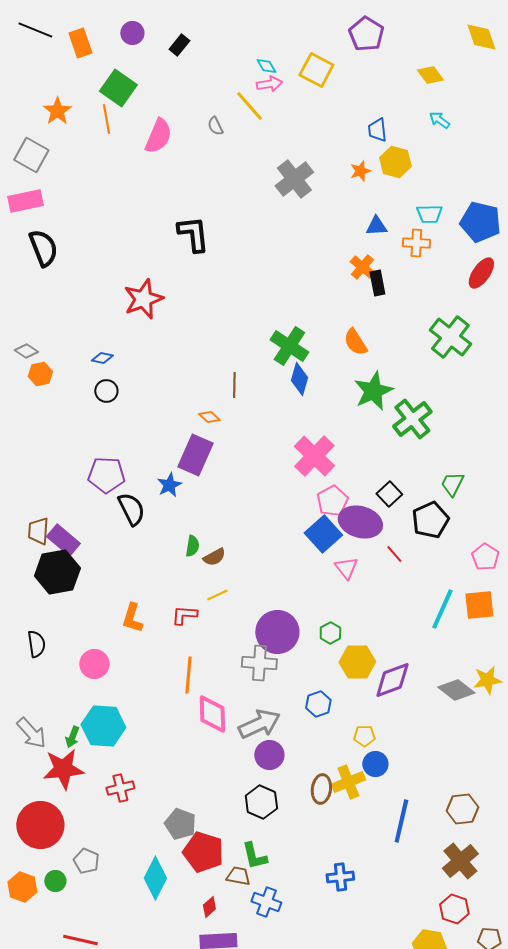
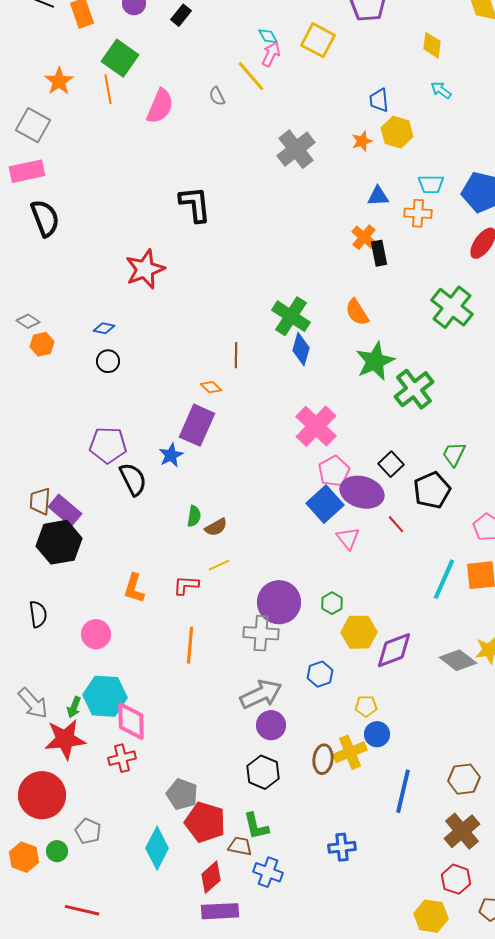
yellow diamond: (430, 75) -> (432, 45), turned 44
pink arrow: (269, 84) -> (271, 54), turned -55
pink diamond: (212, 714) -> (131, 721), moved
red diamond: (209, 907) -> (211, 877), size x1.5

